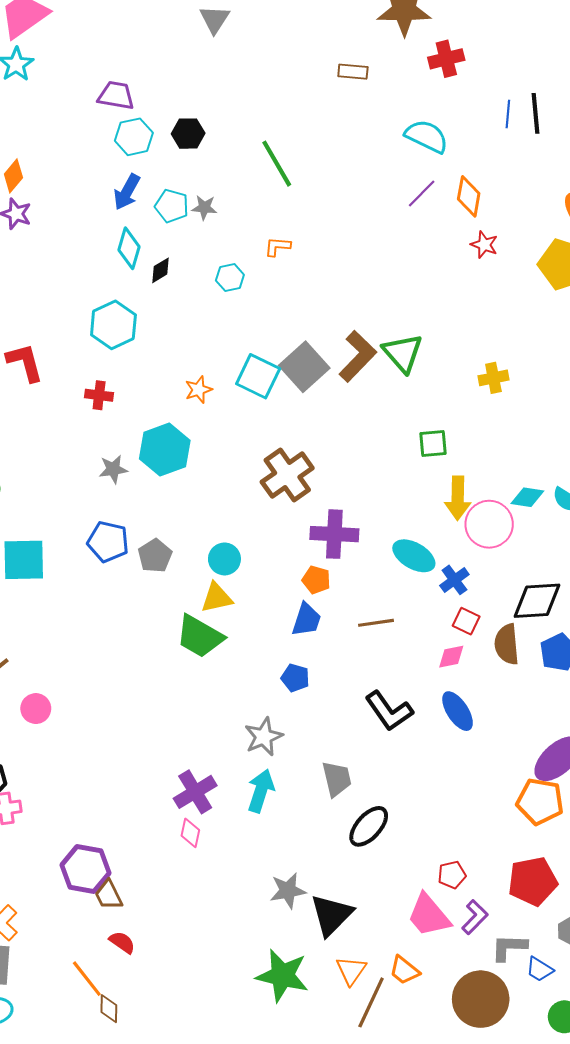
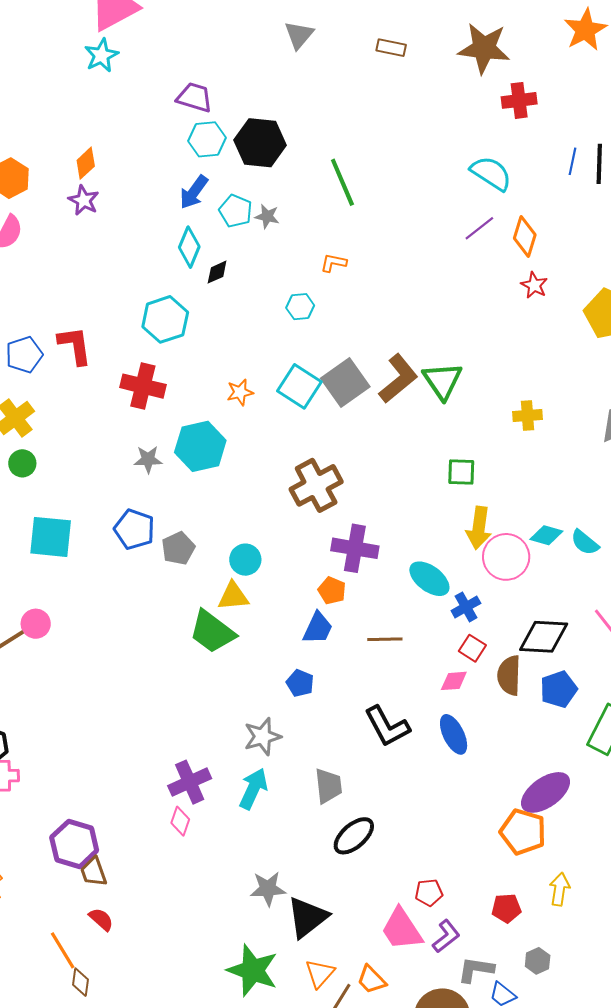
brown rectangle: (353, 72) -> (391, 48), moved
black hexagon: (188, 134) -> (260, 143), size x1.6
cyan hexagon: (230, 278) -> (300, 307), moved
red cross: (99, 395) -> (143, 386), size x1.6
pink circle: (36, 709) -> (36, 624), moved
red pentagon: (533, 881) -> (506, 908), size x0.6

